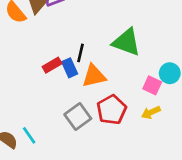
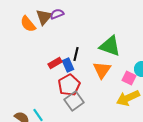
orange triangle: (94, 76) -> (102, 70), moved, turned -42
red pentagon: (112, 110) -> (69, 85), moved
yellow arrow: (151, 112) -> (128, 98), size x1.6

